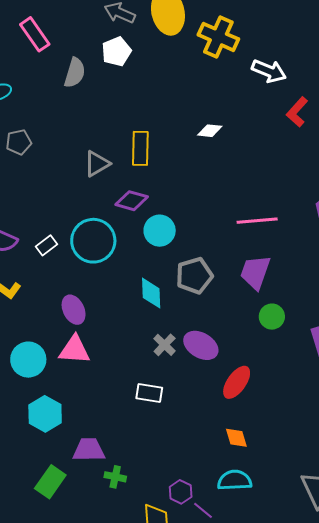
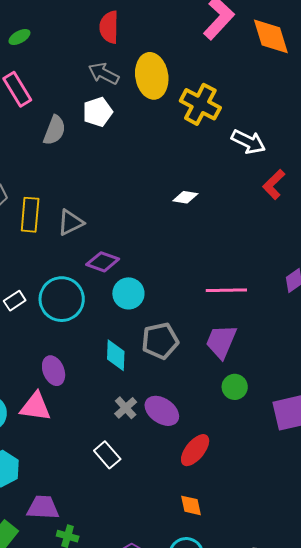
yellow rectangle: (140, 148) -> (30, 215), moved
purple ellipse: (74, 310) -> (54, 371), moved
white rectangle: (149, 393) -> (107, 455), turned 36

